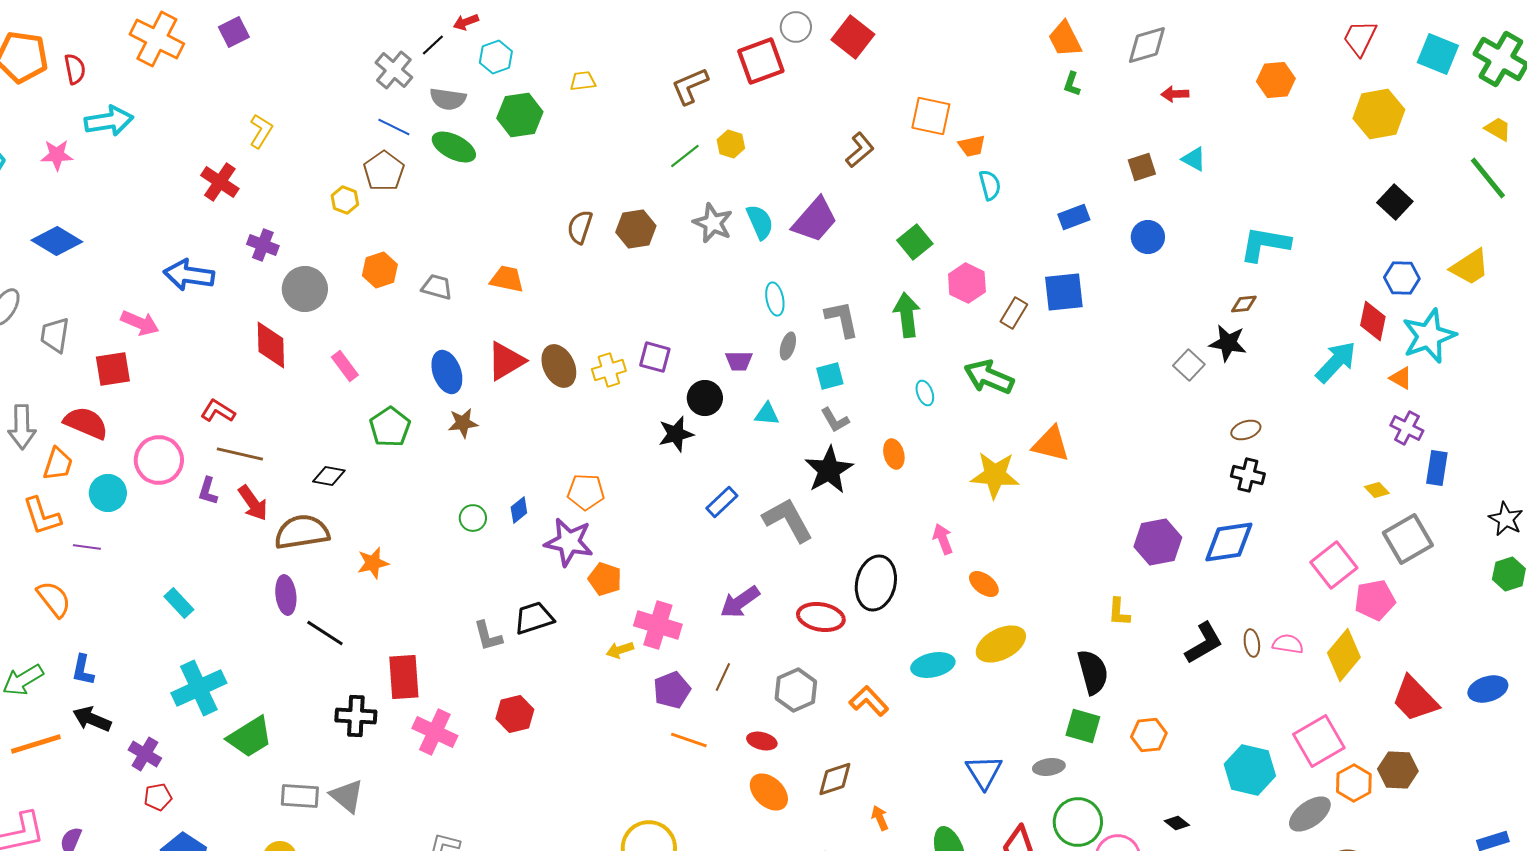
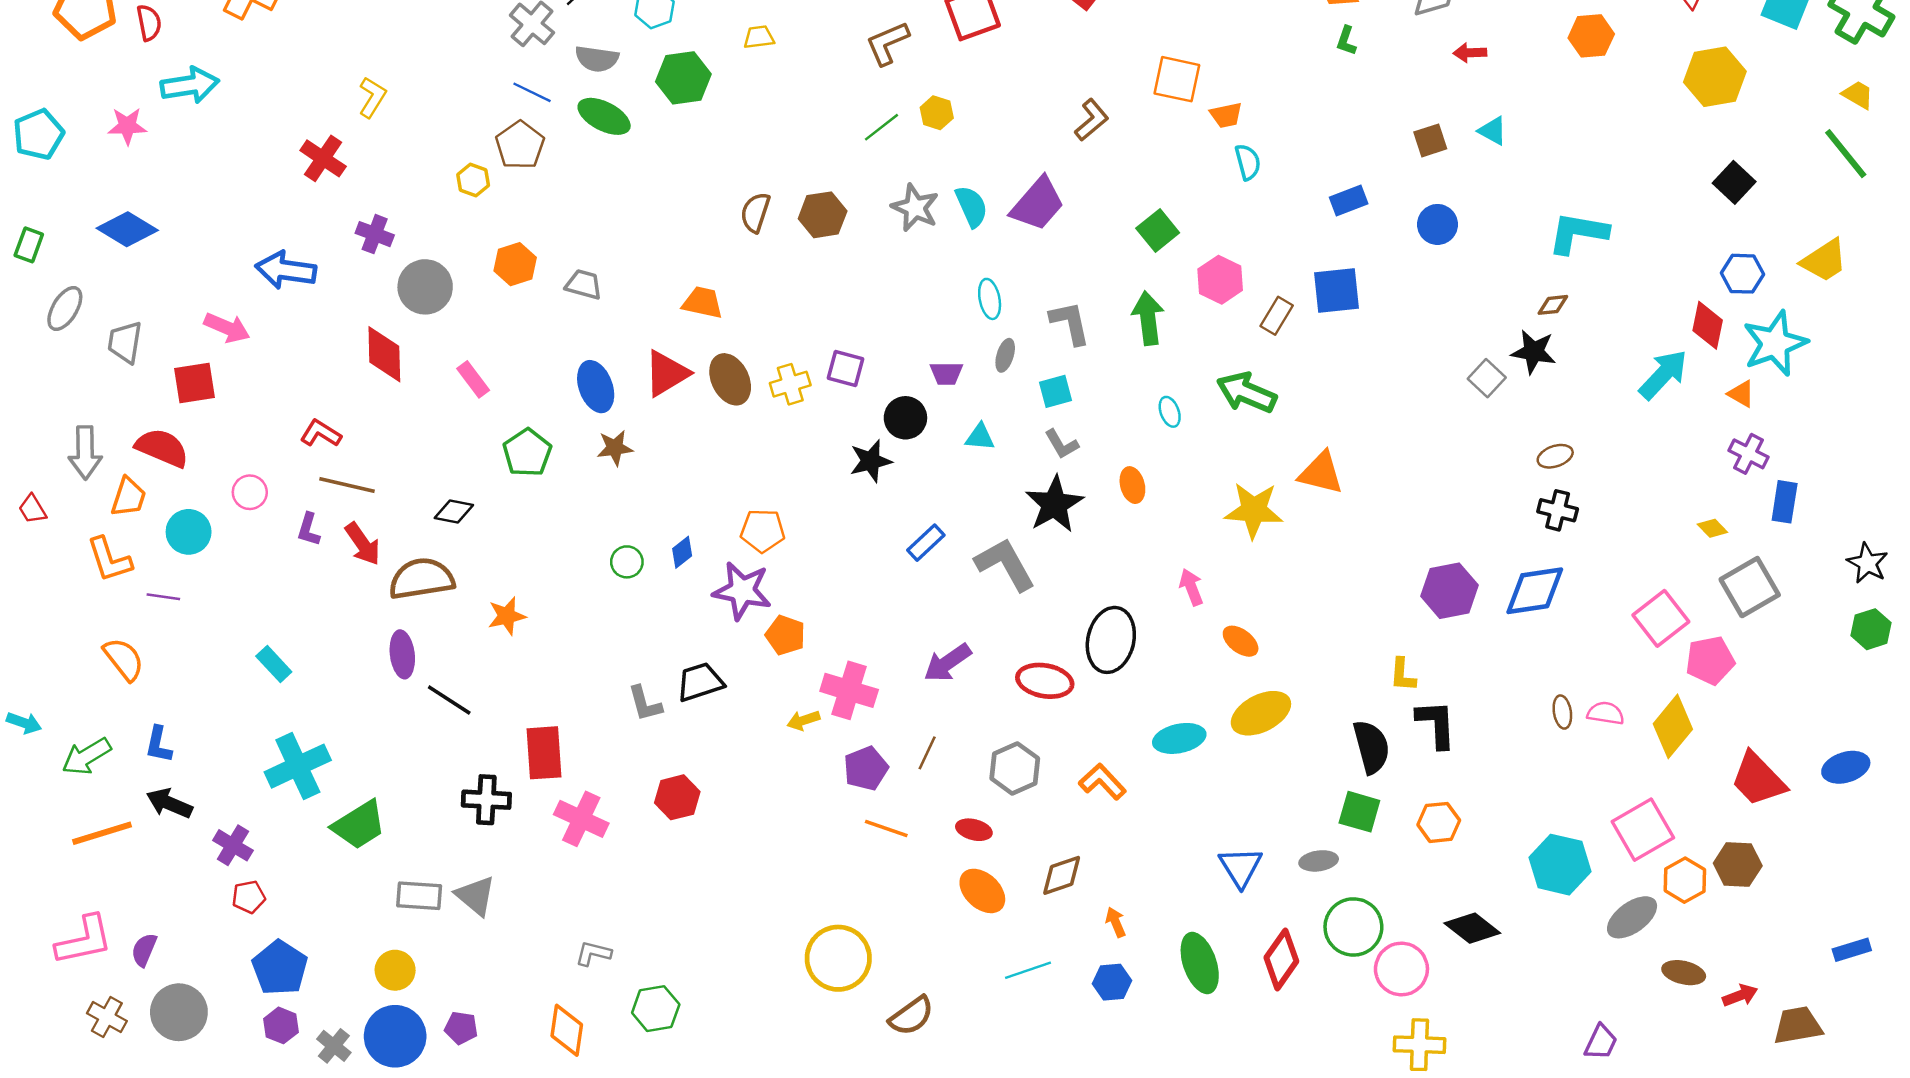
orange trapezoid: (507, 279) -> (703, 303), moved
pink circle: (159, 460) -> (250, 492), size x0.6
black L-shape: (1204, 643) -> (1436, 724), moved, turned -63
black diamond: (1177, 823) -> (1472, 928), size x1.8

